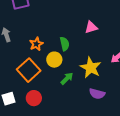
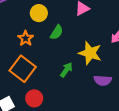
green semicircle: (65, 44) -> (57, 32), turned 56
yellow circle: (54, 60) -> (39, 13), moved

